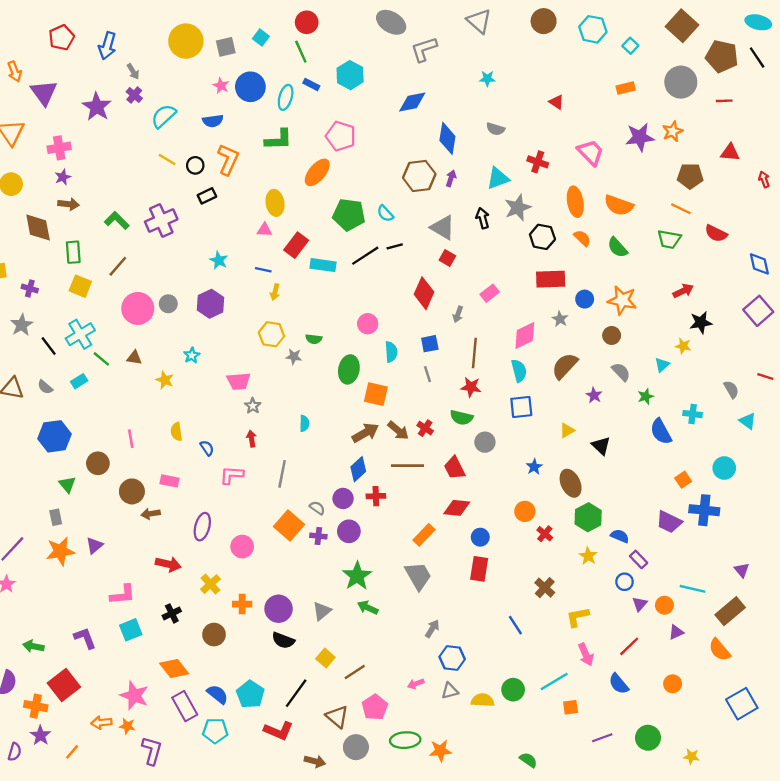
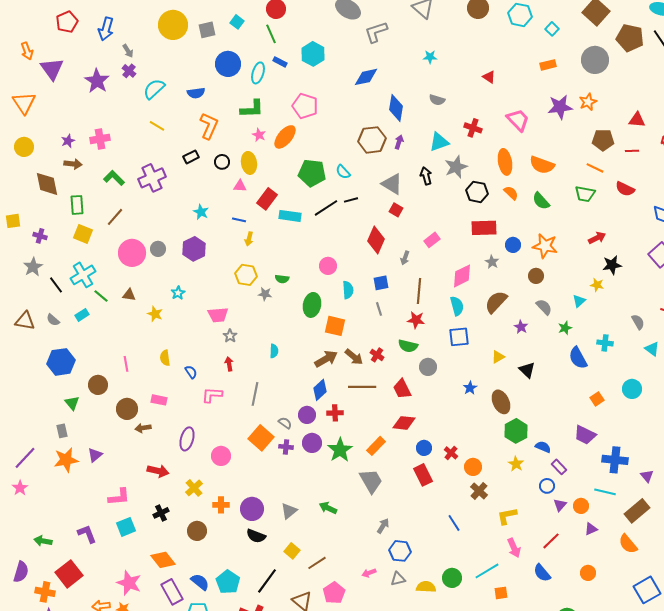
pink star: (221, 86) -> (259, 135), moved
red line: (724, 101) -> (632, 151), moved
pink cross: (59, 148) -> (100, 139), moved
black circle: (195, 165) -> (222, 162), moved
blue cross: (704, 510) -> (615, 460), moved
orange circle: (525, 511) -> (473, 467), moved
red cross: (545, 534) -> (451, 453), moved
red rectangle: (479, 569) -> (423, 475), turned -35
green star: (357, 576) -> (340, 450), moved

